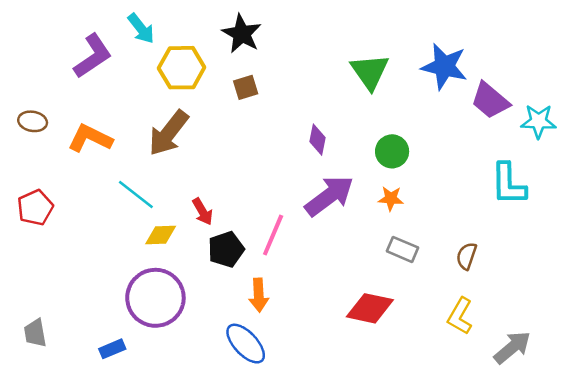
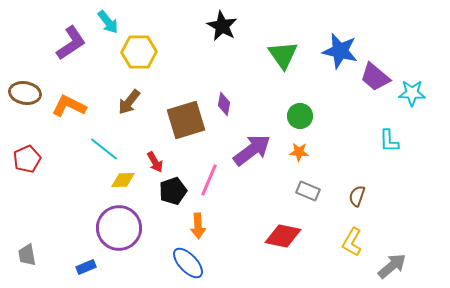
black star: (242, 34) -> (222, 26), moved
brown square: (246, 87) -> (186, 120), moved, size x2.0
brown ellipse: (33, 121) -> (25, 93), size x1.4
brown arrow: (169, 133) -> (129, 102), size x0.7
purple diamond: (318, 140) -> (224, 104), moved
cyan L-shape: (508, 184) -> (389, 141), size x0.7

